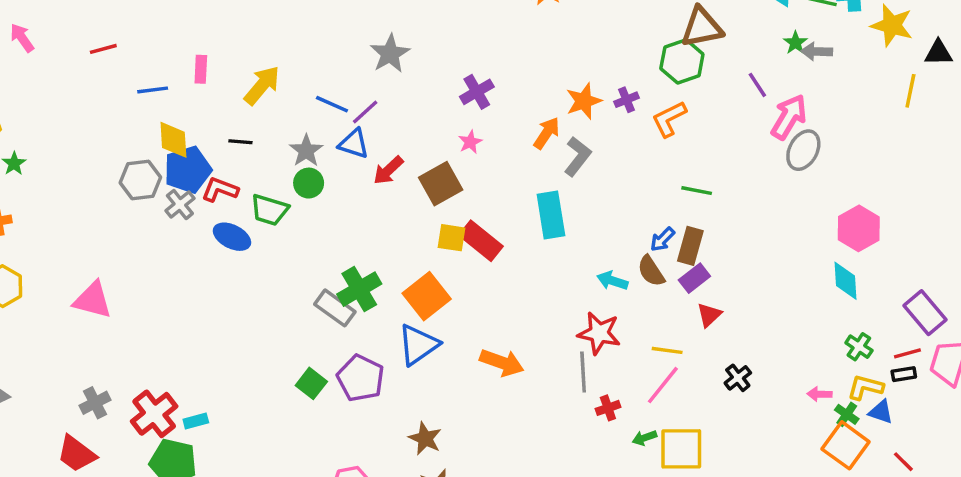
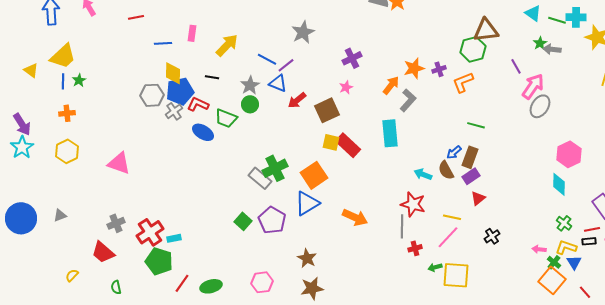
blue triangle: (881, 412) -> (574, 262), turned 35

